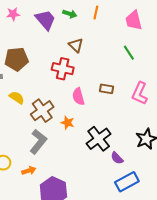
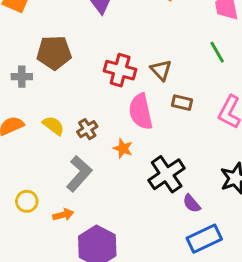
brown triangle: (76, 45) -> (161, 70), moved
pink semicircle: (78, 96) -> (141, 112), size x1.4
yellow semicircle: (17, 98) -> (53, 126), moved
brown cross: (42, 111) -> (87, 129), size x0.6

